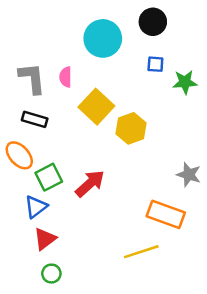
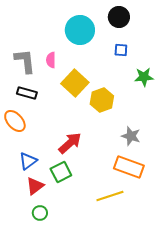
green star: (185, 82) -> (144, 77), moved
gray star: (189, 175) -> (131, 136), moved
green square: (49, 177) -> (61, 172), moved

